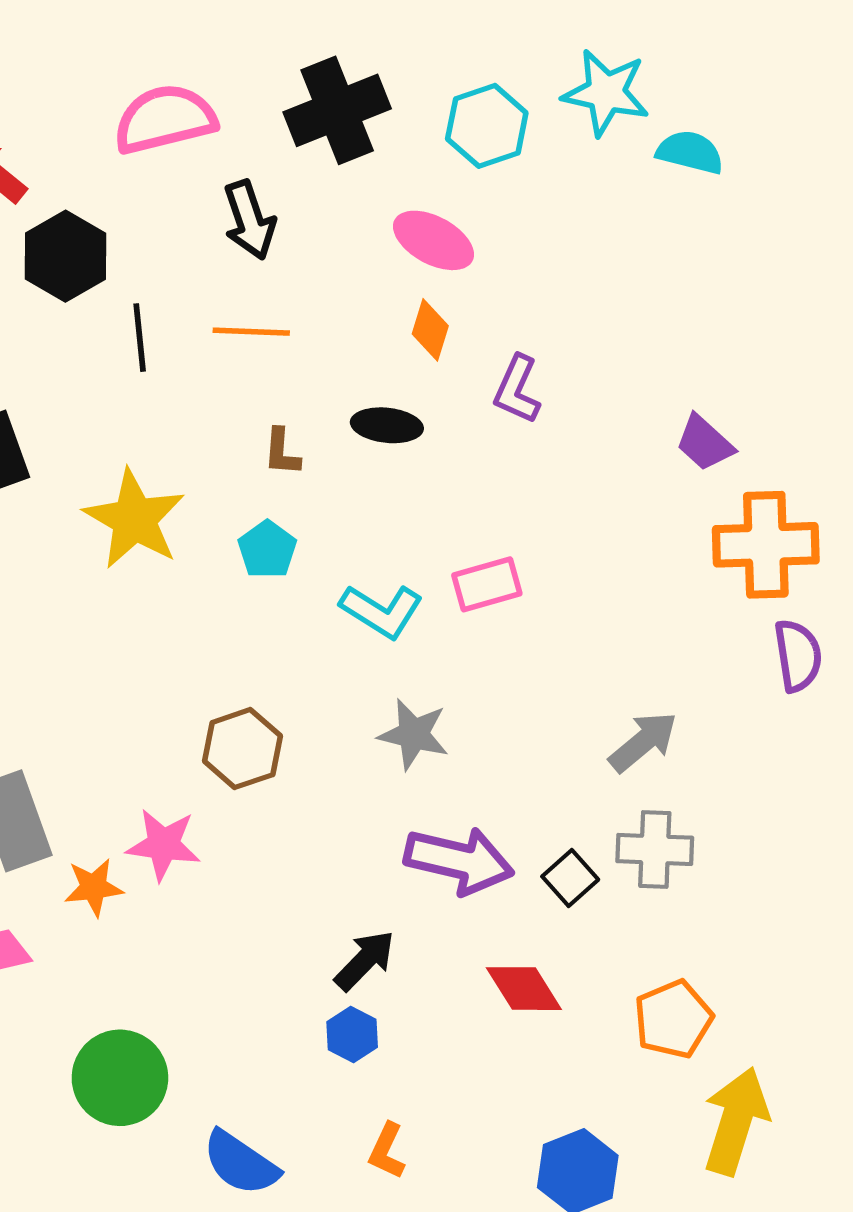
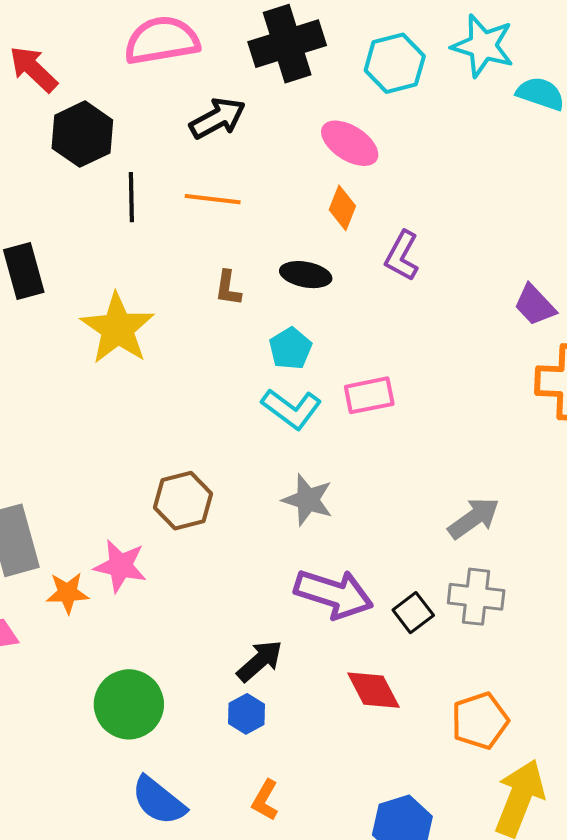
black arrow: (249, 220) -> (218, 118), turned -104
cyan pentagon: (267, 549) -> (290, 348), moved
green circle: (120, 1078) -> (129, 704), moved

